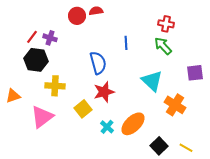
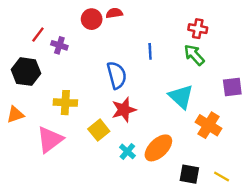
red line: (32, 37) -> (38, 35), moved
black hexagon: (36, 60) -> (26, 72), moved
black square: (159, 146) -> (189, 174), turned -36

